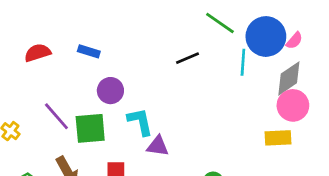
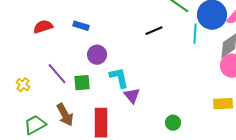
green square: (90, 128) -> (82, 83), size x0.7
yellow rectangle: (278, 138) -> (223, 104), moved
purple triangle: (158, 146) -> (132, 96), turned 42

